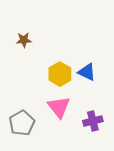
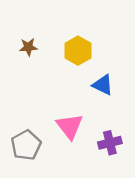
yellow hexagon: (60, 74) -> (78, 51), moved

